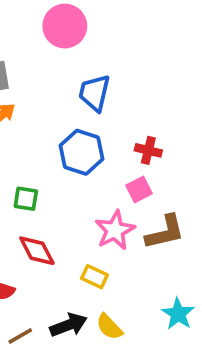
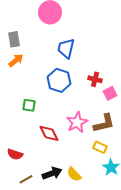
pink square: (139, 189) -> (110, 93), moved
red diamond: (37, 251) -> (49, 133), moved
yellow rectangle: (94, 277) -> (100, 147), moved

